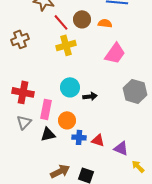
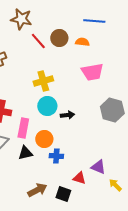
yellow cross: (66, 45) -> (43, 81), moved
pink trapezoid: (115, 53) -> (92, 72), turned 45
red triangle: (98, 140) -> (79, 178), moved

